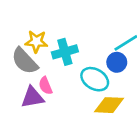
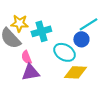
purple triangle: (32, 97) -> (30, 72), moved

